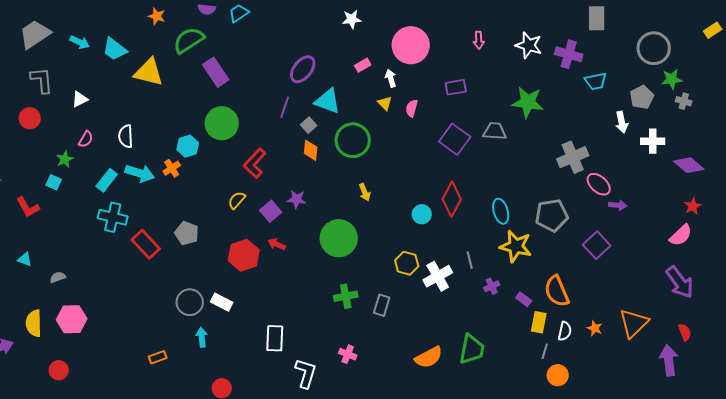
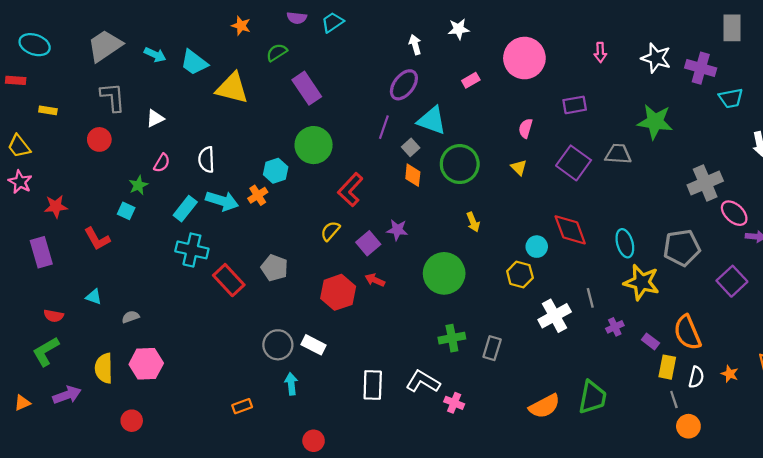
green semicircle: (189, 40) -> (277, 52), size x0.6
white arrow: (391, 78) -> (415, 45), moved
yellow triangle: (385, 103) -> (519, 167), moved
red diamond: (452, 199) -> (570, 230), turned -48
yellow hexagon: (407, 263) -> (520, 274), moved
gray line: (545, 351) -> (674, 399), turned -35
white L-shape: (306, 373) -> (423, 382), moved, turned -76

